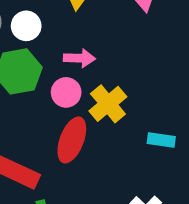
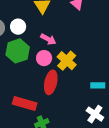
pink arrow: (79, 58) -> (48, 39), turned 35
cyan rectangle: (161, 140) -> (98, 85), moved

